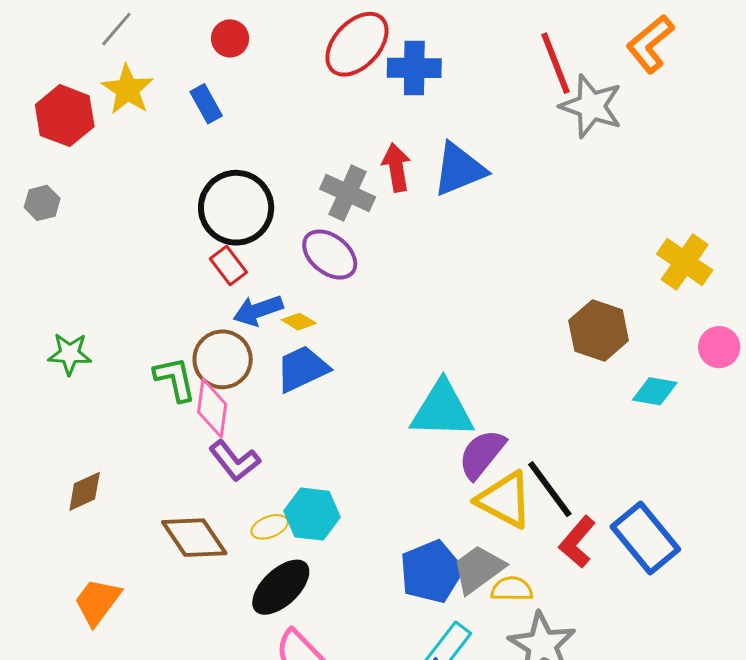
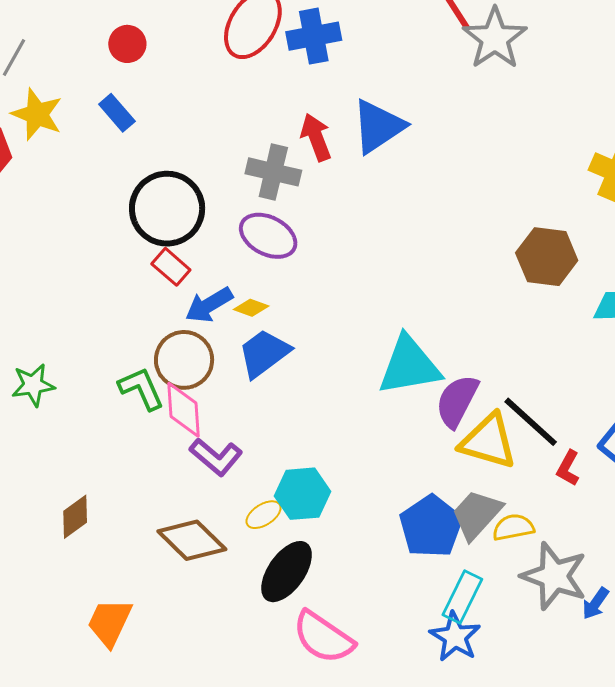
gray star: (591, 106) -> (495, 38), turned 30
red L-shape: (577, 542) -> (568, 468), size x0.7

